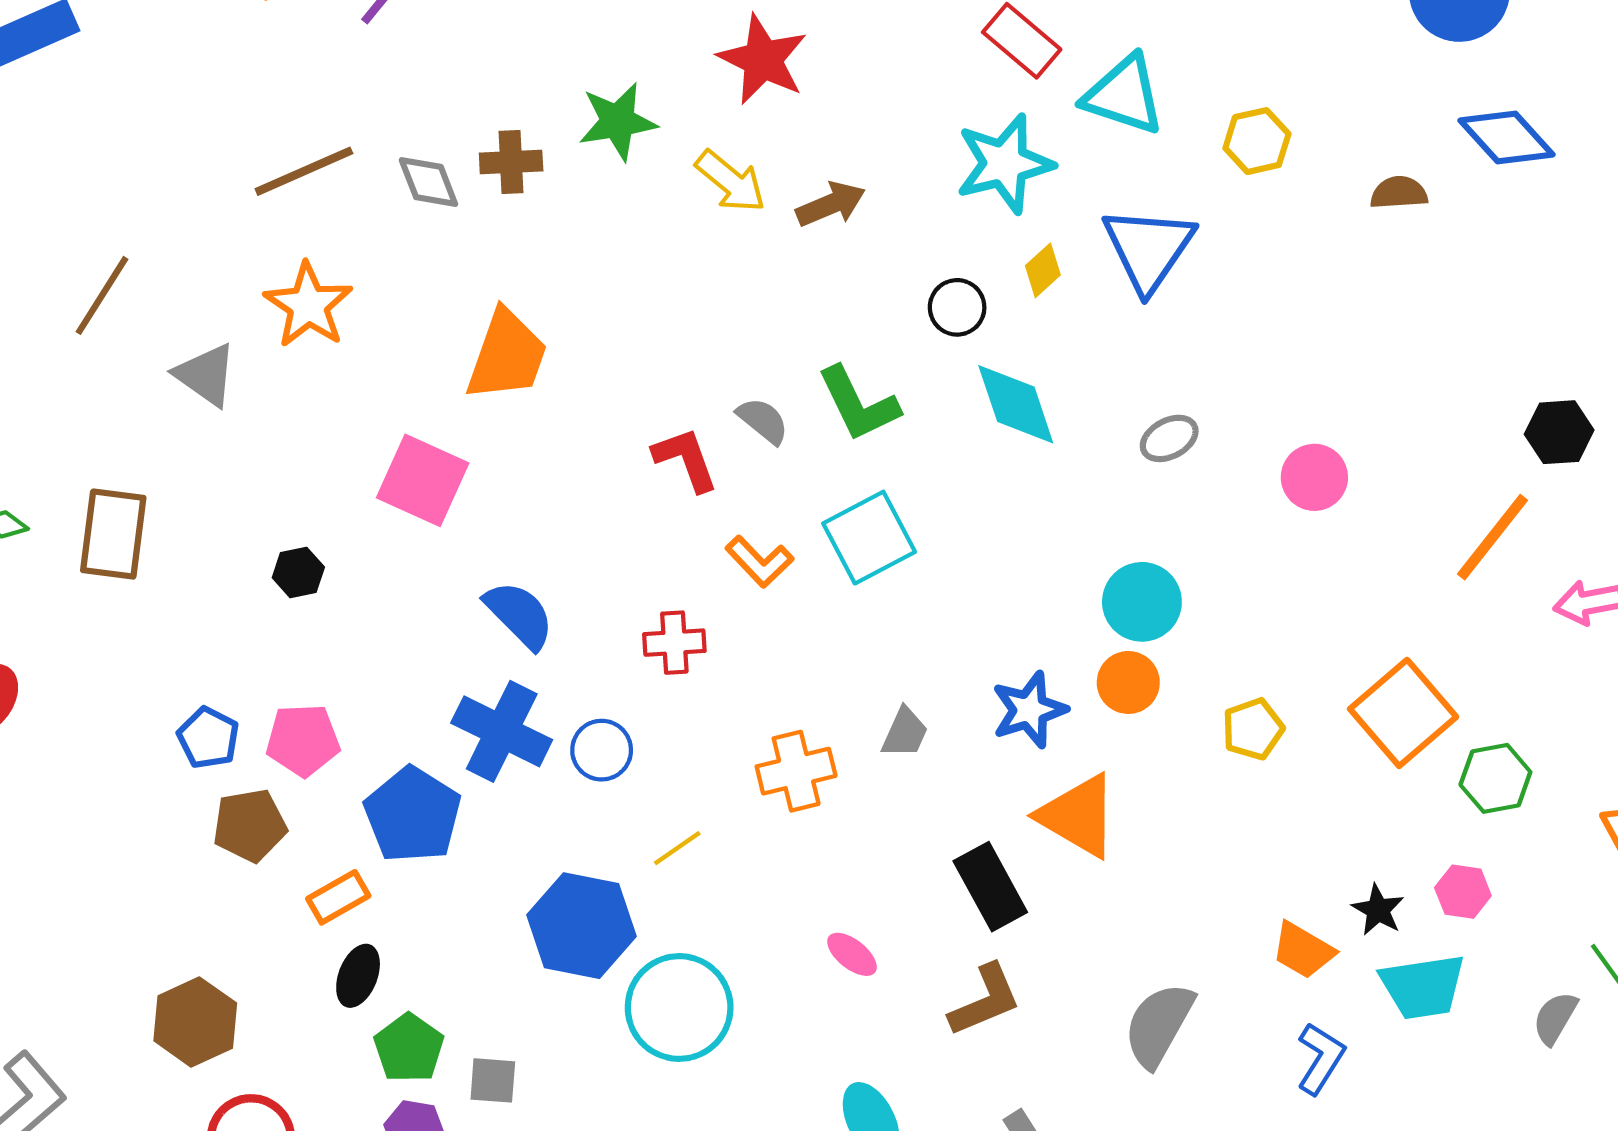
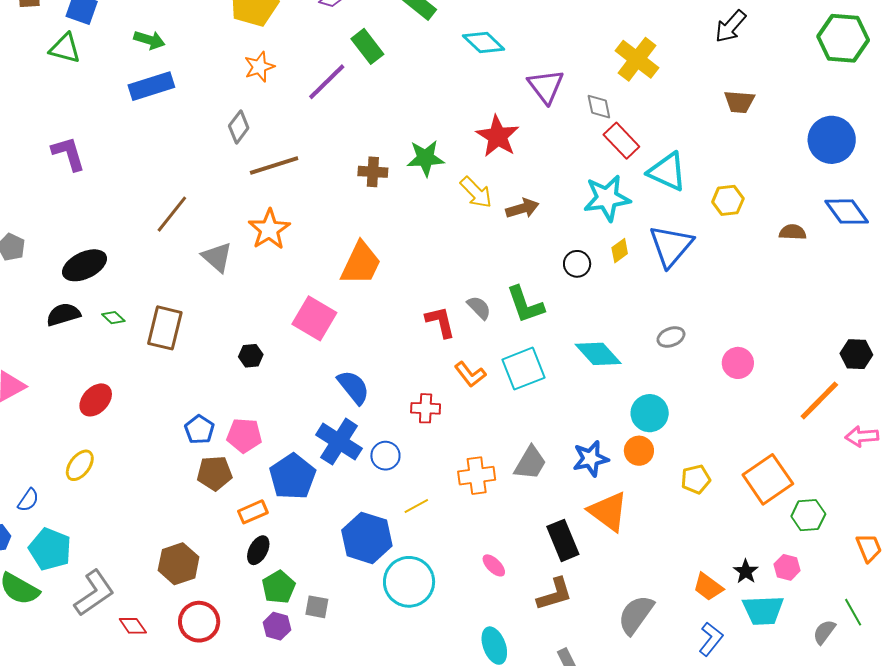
gray diamond: (428, 182) -> (239, 127), moved, turned 52
cyan diamond: (1016, 404) -> (598, 354), moved, turned -30
gray trapezoid: (905, 733) -> (530, 463), size x1.4

